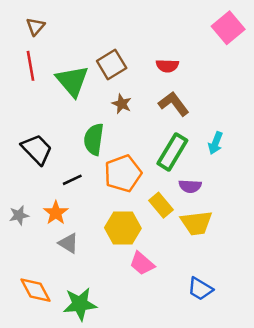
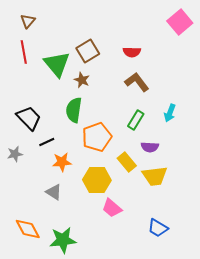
brown star: (122, 104) -> (82, 80), moved
green rectangle: (172, 152) -> (136, 120), size x0.7
black line: (72, 180) -> (47, 142), moved
orange star: (56, 213) -> (62, 162), moved, turned 30
gray star: (19, 215) -> (15, 154), moved

